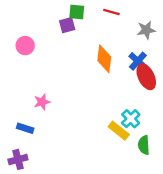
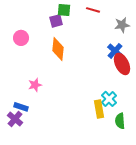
orange diamond: (104, 59) -> (58, 49), moved
yellow rectangle: (119, 131) -> (99, 109), turned 42
purple cross: (18, 159) -> (15, 119), moved, turned -35

